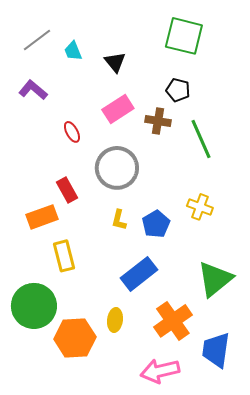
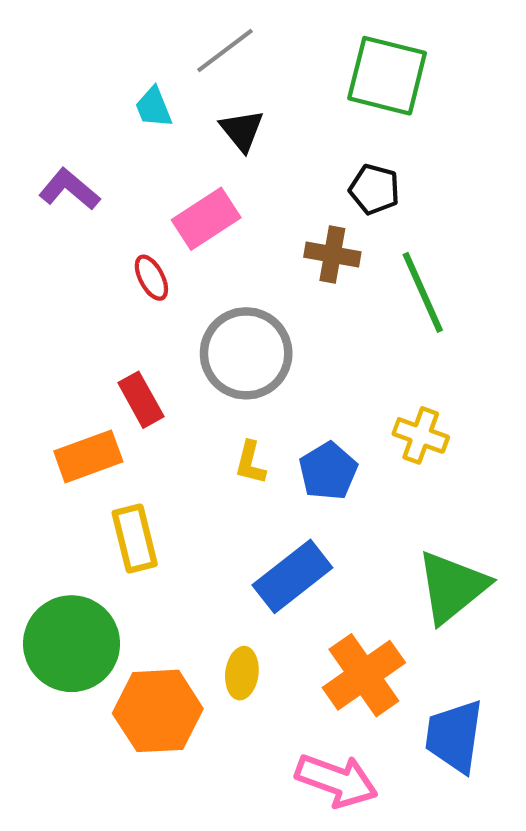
gray line: (37, 40) -> (225, 50), moved
pink rectangle: (118, 109) -> (206, 219), moved
pink arrow: (160, 371) -> (337, 780), turned -147

